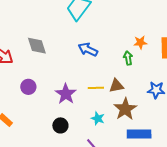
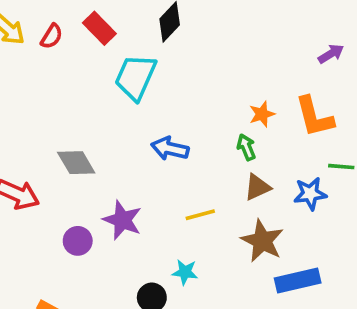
brown triangle: (116, 86) -> (257, 187), moved
purple star: (66, 94) -> (122, 220), moved
cyan star: (98, 118) -> (185, 272), moved

